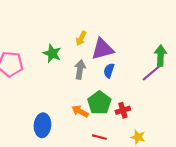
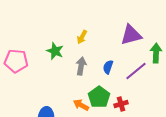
purple triangle: (103, 49) -> (131, 35), moved
purple line: (153, 72) -> (136, 71), moved

